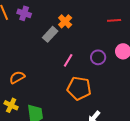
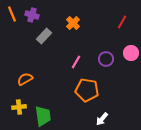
red line: (114, 20) -> (122, 22), turned -56
gray rectangle: (50, 34) -> (44, 36), moved
yellow cross: (11, 105) -> (19, 107), turned -32

